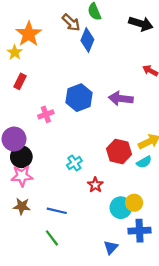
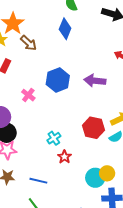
brown arrow: (71, 23) -> (28, 43), moved
pink cross: (46, 114) -> (28, 95), turned -32
red star: (95, 185) -> (64, 157), moved

